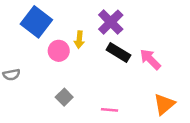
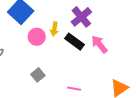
black rectangle: (118, 52) -> (74, 42), moved
pink arrow: (150, 59) -> (99, 44), moved

